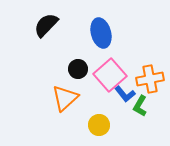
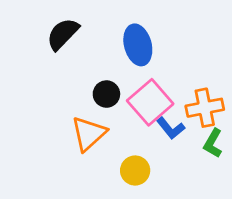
green L-shape: (140, 106) -> (213, 143), moved

